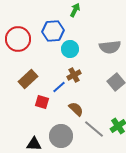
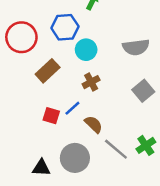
brown rectangle: (28, 79) -> (48, 71), moved
blue line: (59, 87) -> (72, 108), moved

